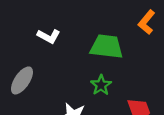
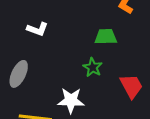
green trapezoid: (107, 47) -> (106, 37), moved, size x0.7

